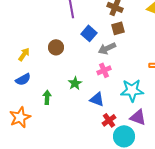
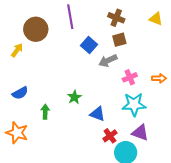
brown circle: (56, 47) -> (36, 29), moved, size x1.5
yellow arrow: (24, 54) -> (17, 50), moved
pink cross: (104, 70) -> (130, 77), moved
orange star: (20, 117) -> (17, 133), turned -30

